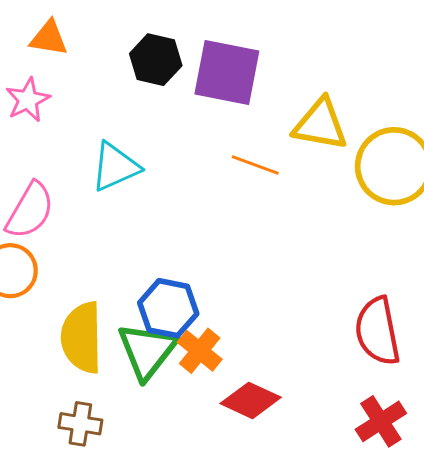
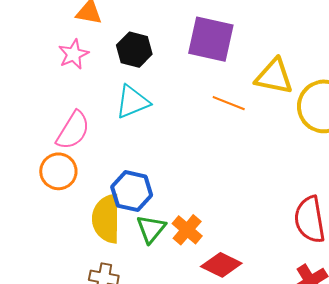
black hexagon: (156, 60) -> (134, 50), moved
blue hexagon: (168, 308) -> (132, 191), moved
green triangle: (147, 351) -> (151, 229), size x0.7

